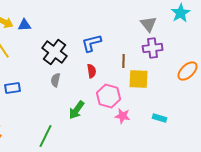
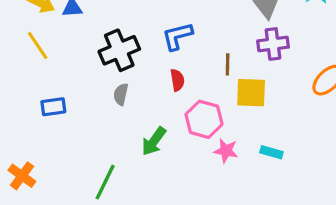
black cross: (55, 52) -> (119, 50), turned 30
cyan rectangle: (160, 118) -> (271, 152), moved

